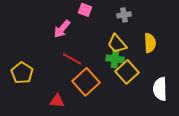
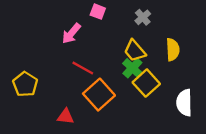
gray cross: (124, 15) -> (143, 17), turned -32
green cross: (115, 59) -> (132, 68), turned 36

